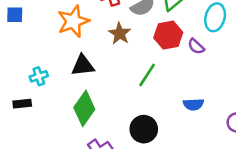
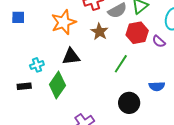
green diamond: (84, 108) -> (57, 85), moved
black circle: (144, 129) -> (129, 103), moved

